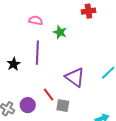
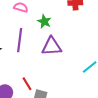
purple triangle: (75, 77) -> (52, 46), moved, turned -45

